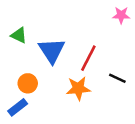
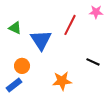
red line: (88, 58) -> (70, 25), moved
orange star: (78, 88) -> (62, 81), moved

